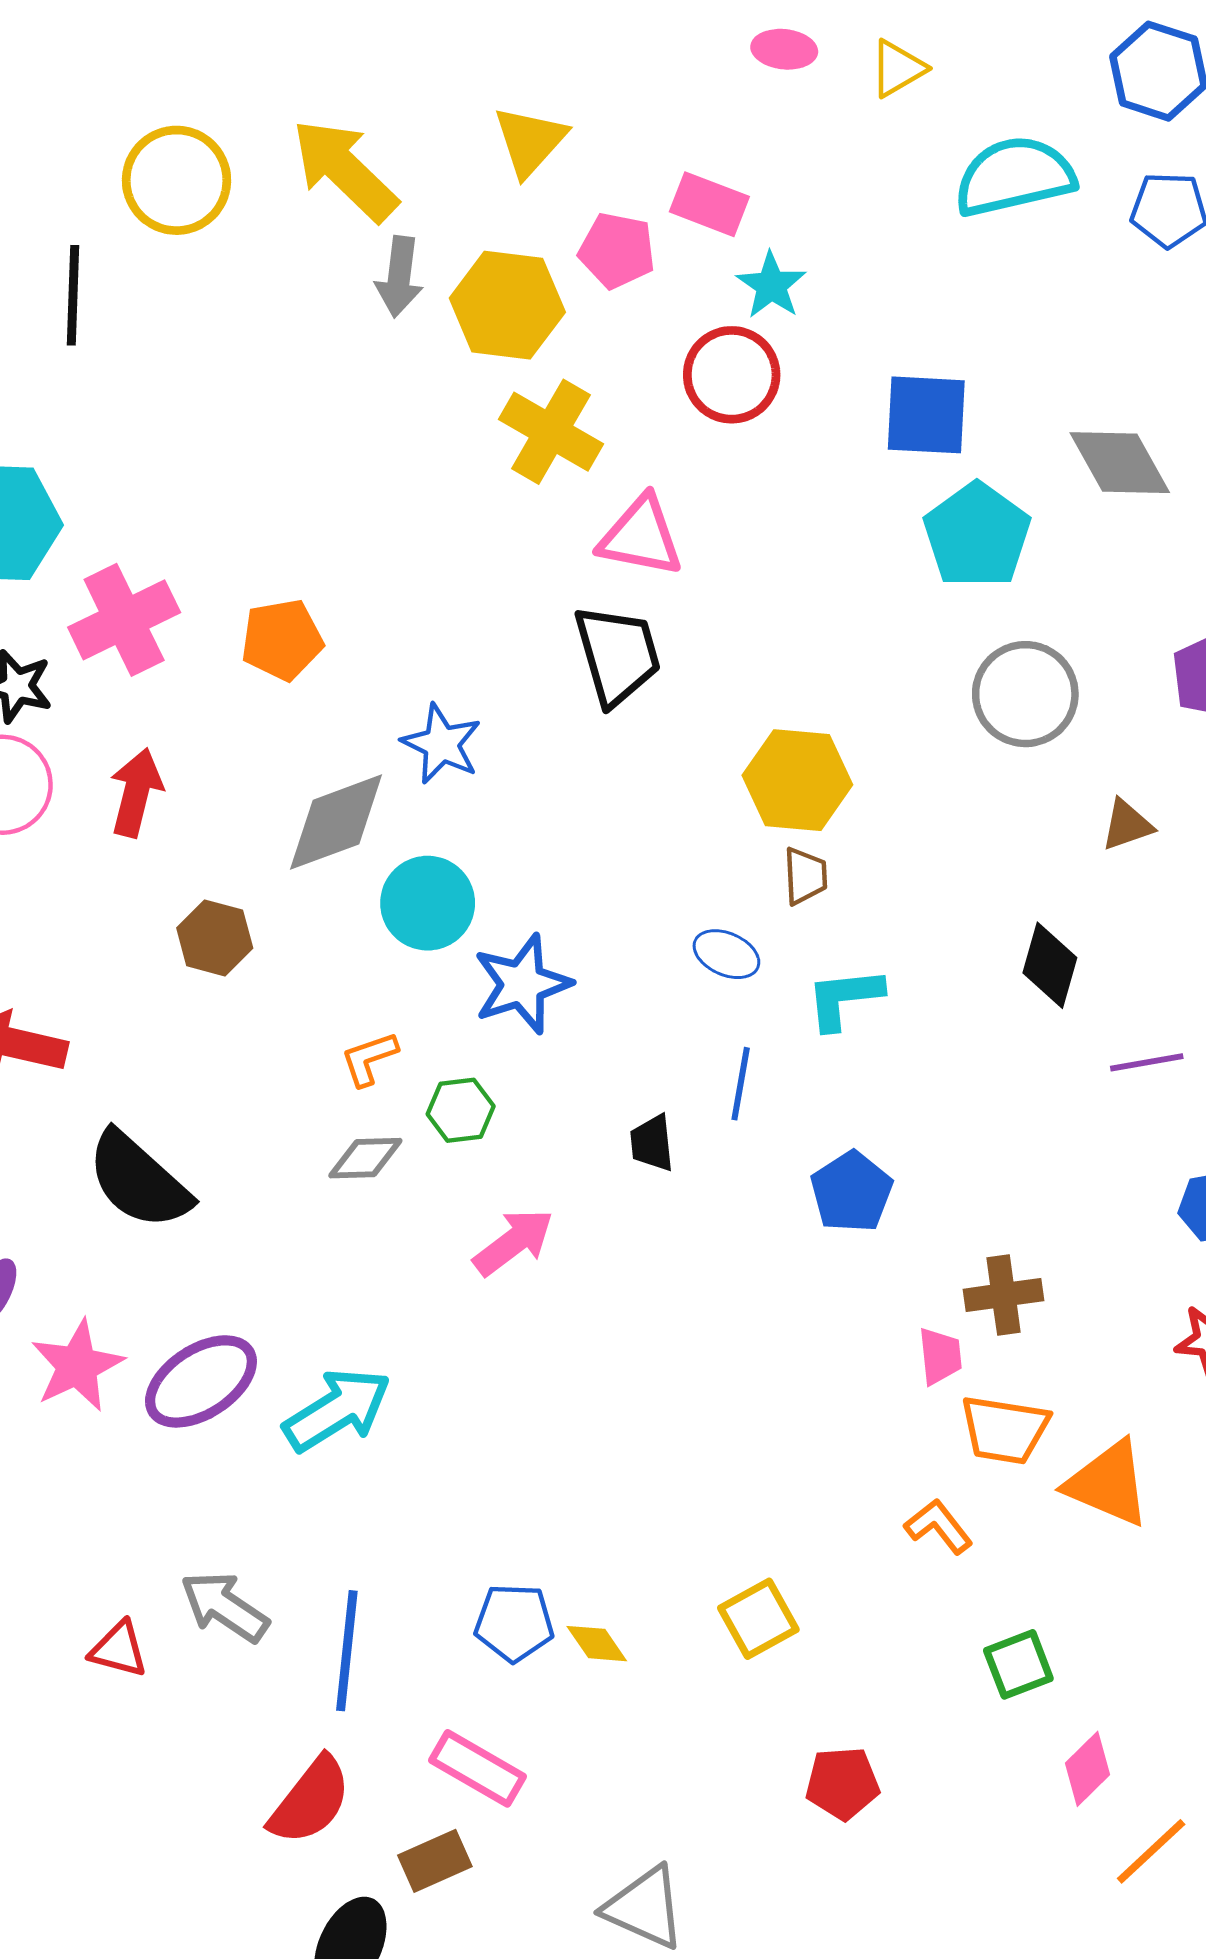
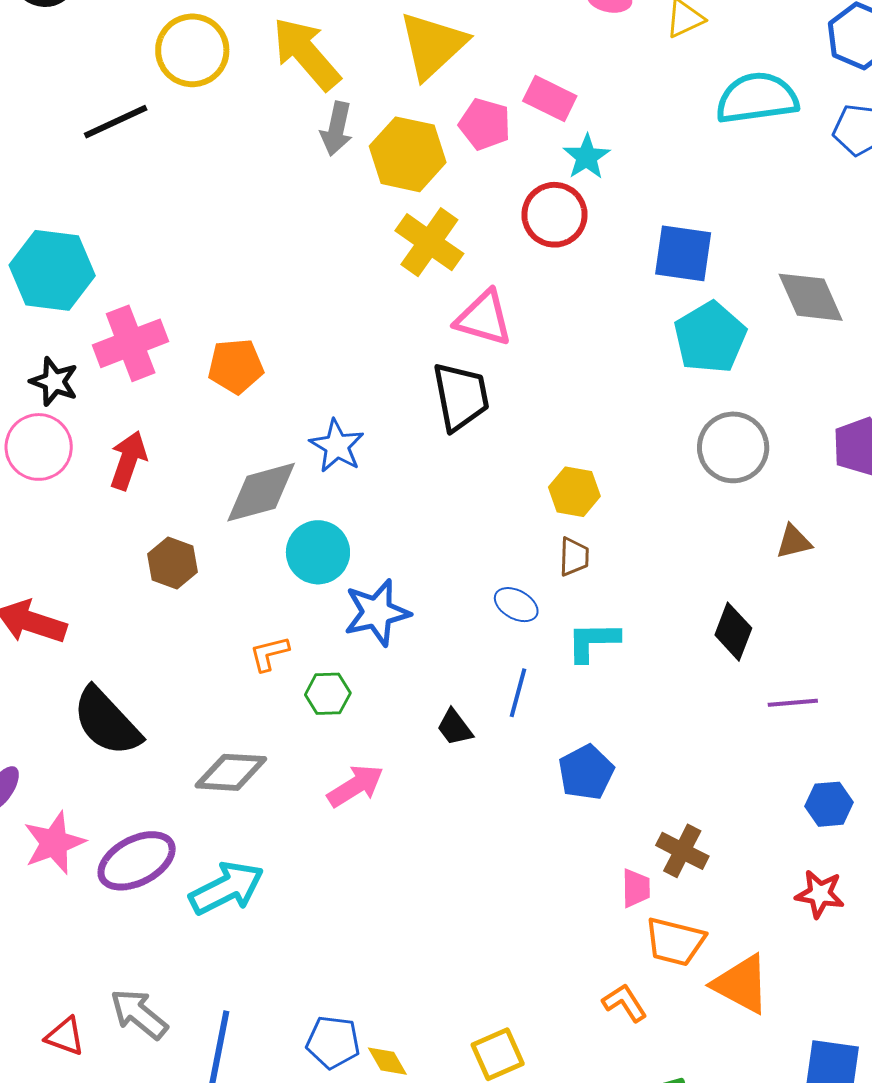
yellow triangle: (530, 141) -> (433, 45), size x1.4
black line: (73, 295) -> (116, 122), turned 58
yellow hexagon: (797, 780) -> (574, 492), size x0.7
black trapezoid: (652, 1143) -> (455, 727), turned -36
gray diamond: (365, 1158) -> (231, 772), moved, size x1.4
brown cross: (1003, 1295) -> (682, 851), turned 30

